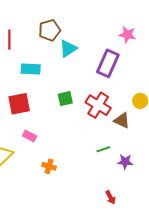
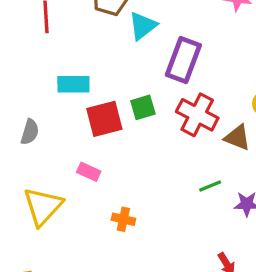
purple rectangle: (108, 63) -> (183, 60), moved
cyan rectangle: (31, 69) -> (73, 84), moved
red square: (19, 104) -> (104, 119), moved

